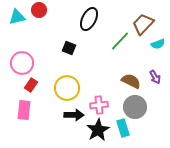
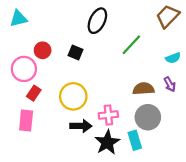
red circle: (39, 10) -> (43, 50), moved
brown trapezoid: (143, 24) -> (168, 16), moved
cyan semicircle: (158, 44) -> (173, 58), moved
brown semicircle: (131, 81) -> (143, 89), turned -30

